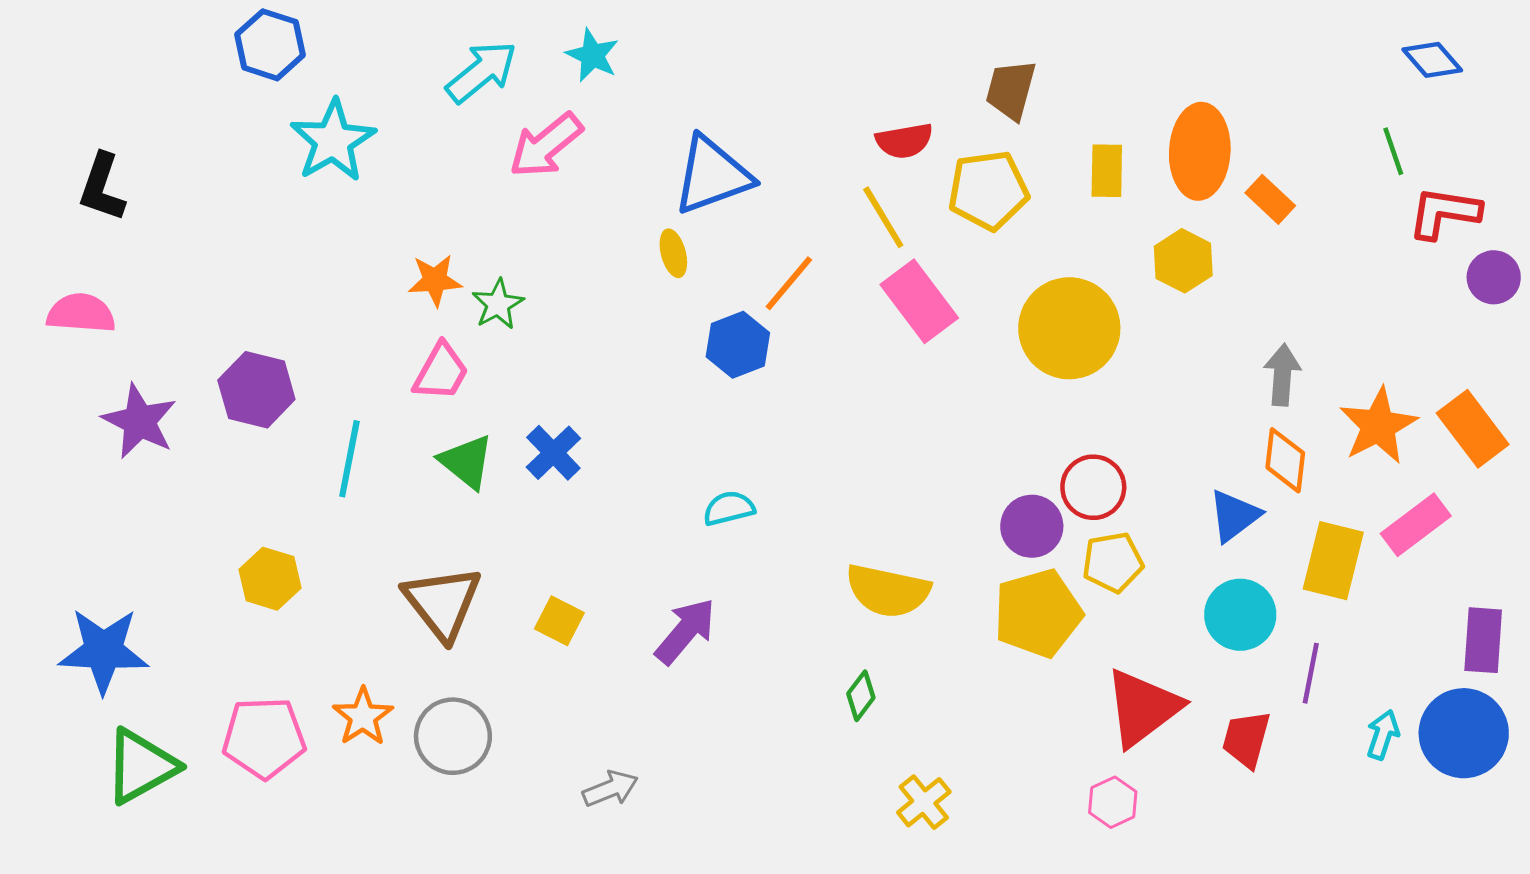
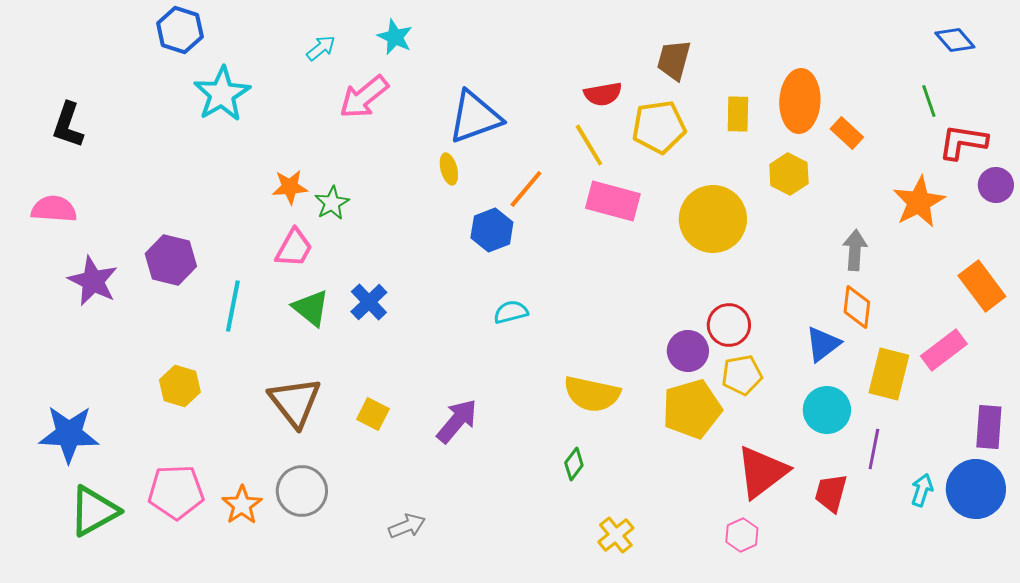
cyan arrow: (481, 72) -> (321, 48), size x0.6
pink rectangle: (919, 301) -> (613, 201), turned -38
orange star: (1378, 426) -> (919, 202), moved
cyan semicircle: (729, 508) -> (511, 312), moved
orange star: (363, 717) -> (242, 505), moved

